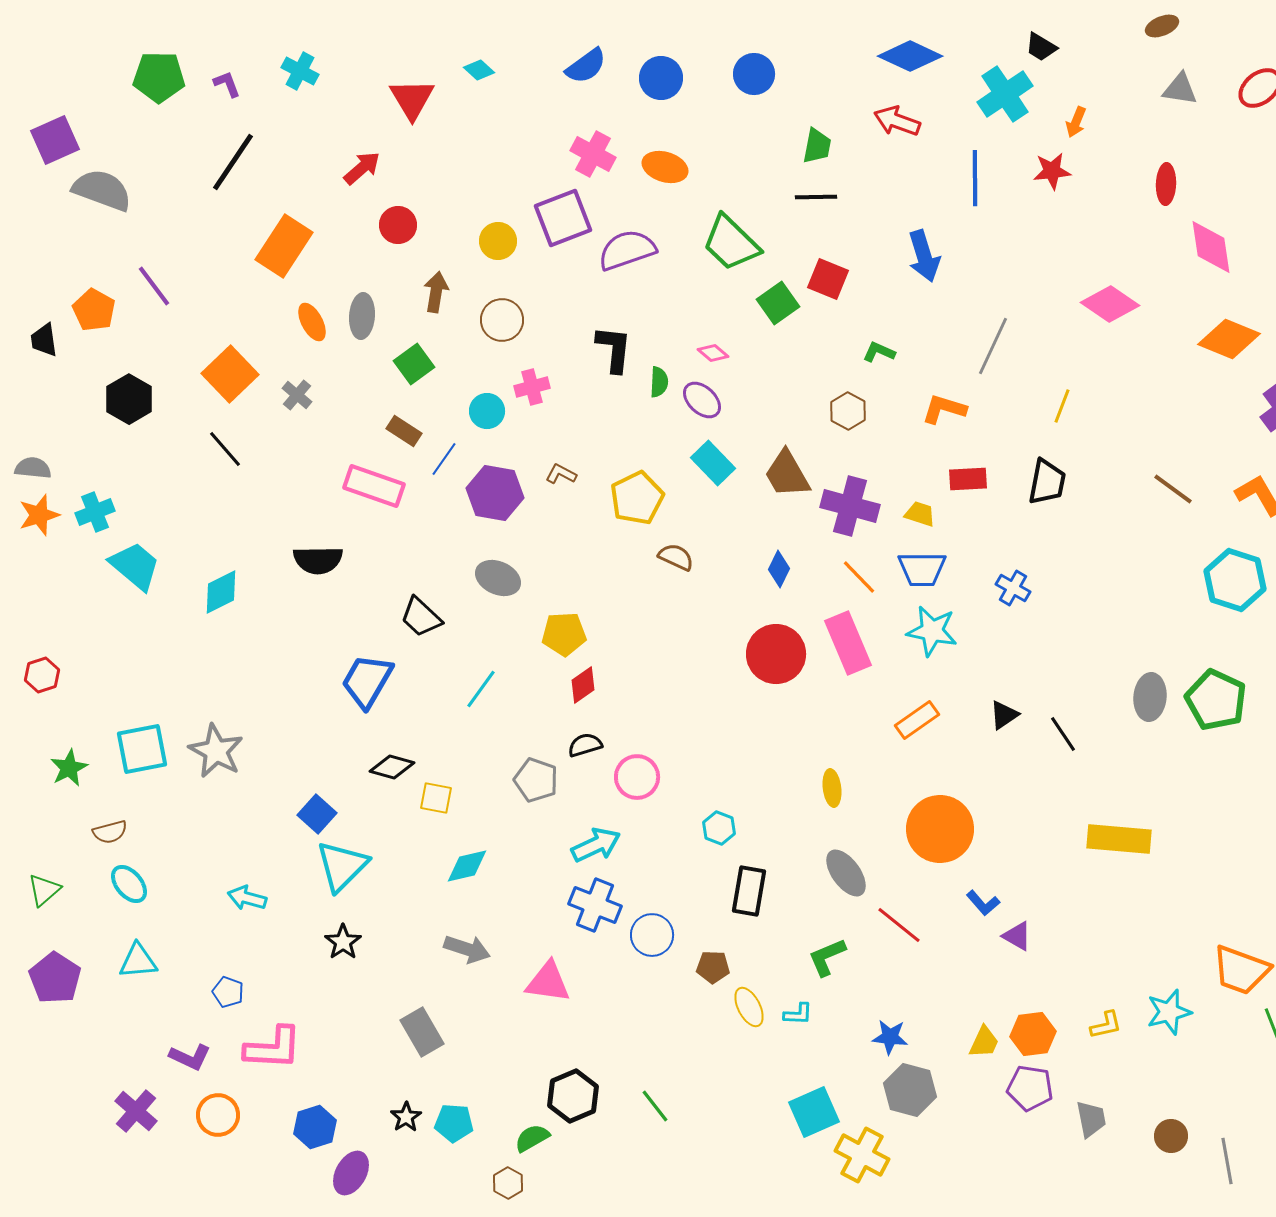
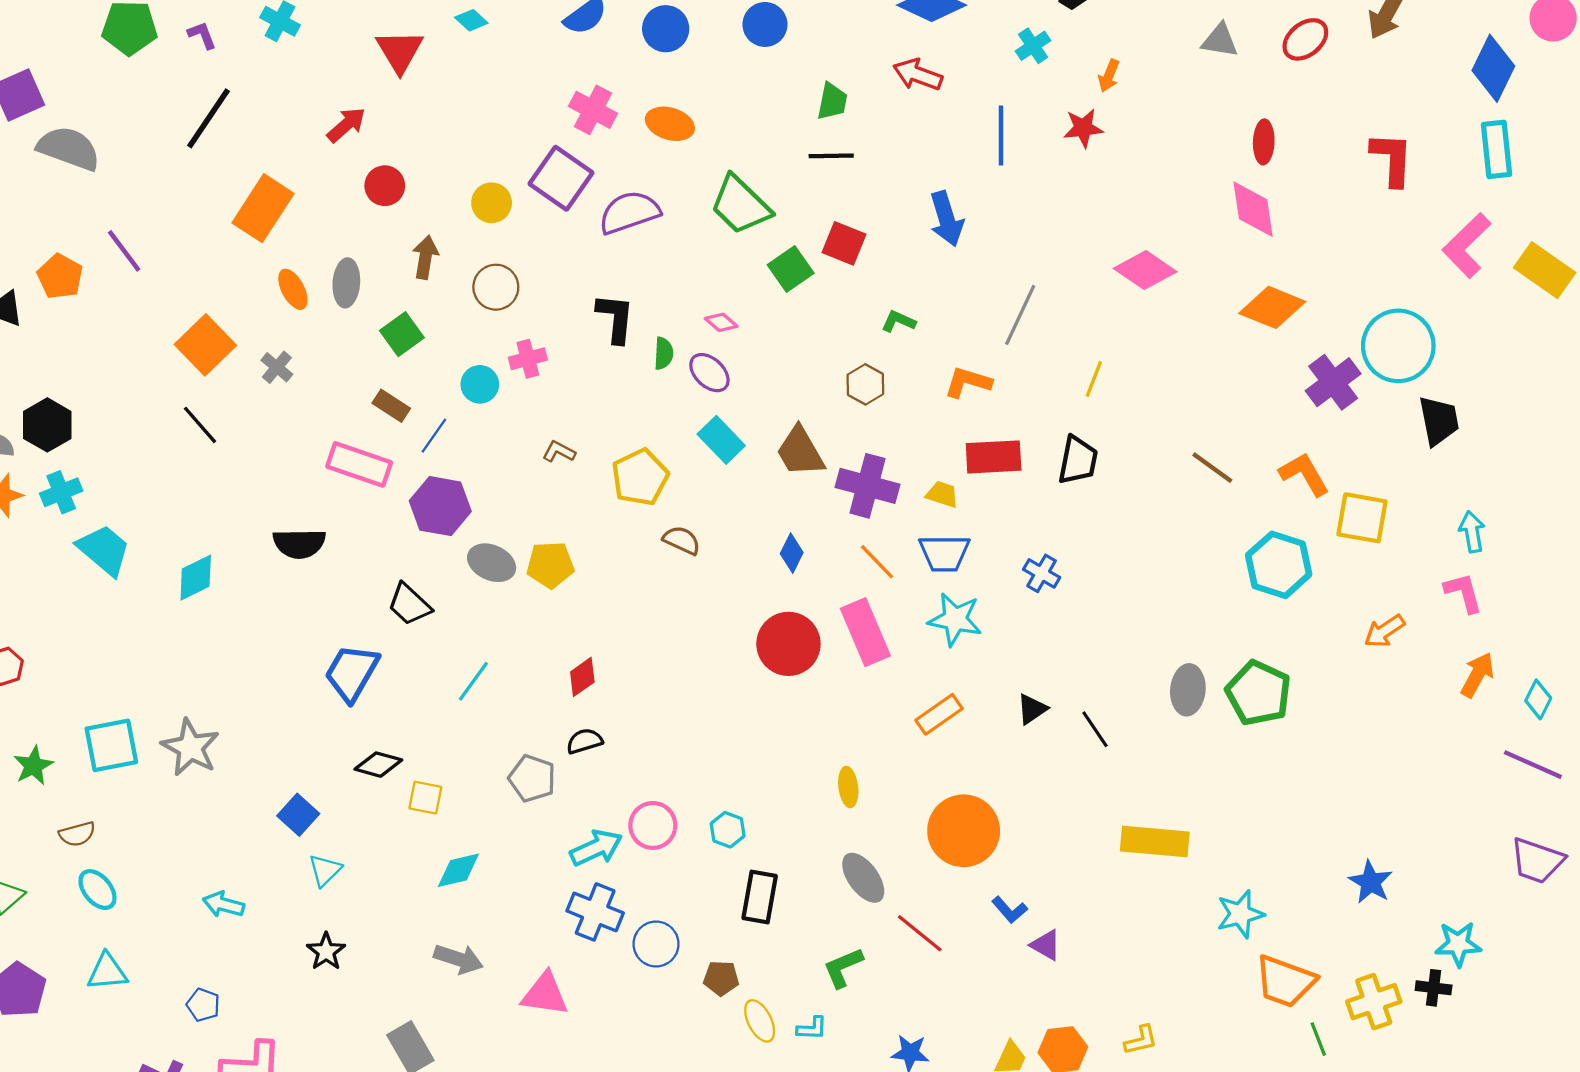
cyan cross: (1005, 94) -> (1033, 46), size x0.6
red ellipse: (1166, 184) -> (1264, 142), moved
purple square: (563, 218) -> (561, 178), turned -34
black hexagon: (129, 399) -> (47, 425), moved
red rectangle: (968, 479) -> (994, 457), size x1.4
purple hexagon: (495, 493) -> (440, 506), moved
yellow pentagon: (564, 634) -> (550, 565), moved
pink circle: (637, 777) -> (653, 825), moved
cyan triangle: (342, 866) -> (325, 870), size x0.6
cyan star: (1169, 1012) -> (1240, 914), moved

